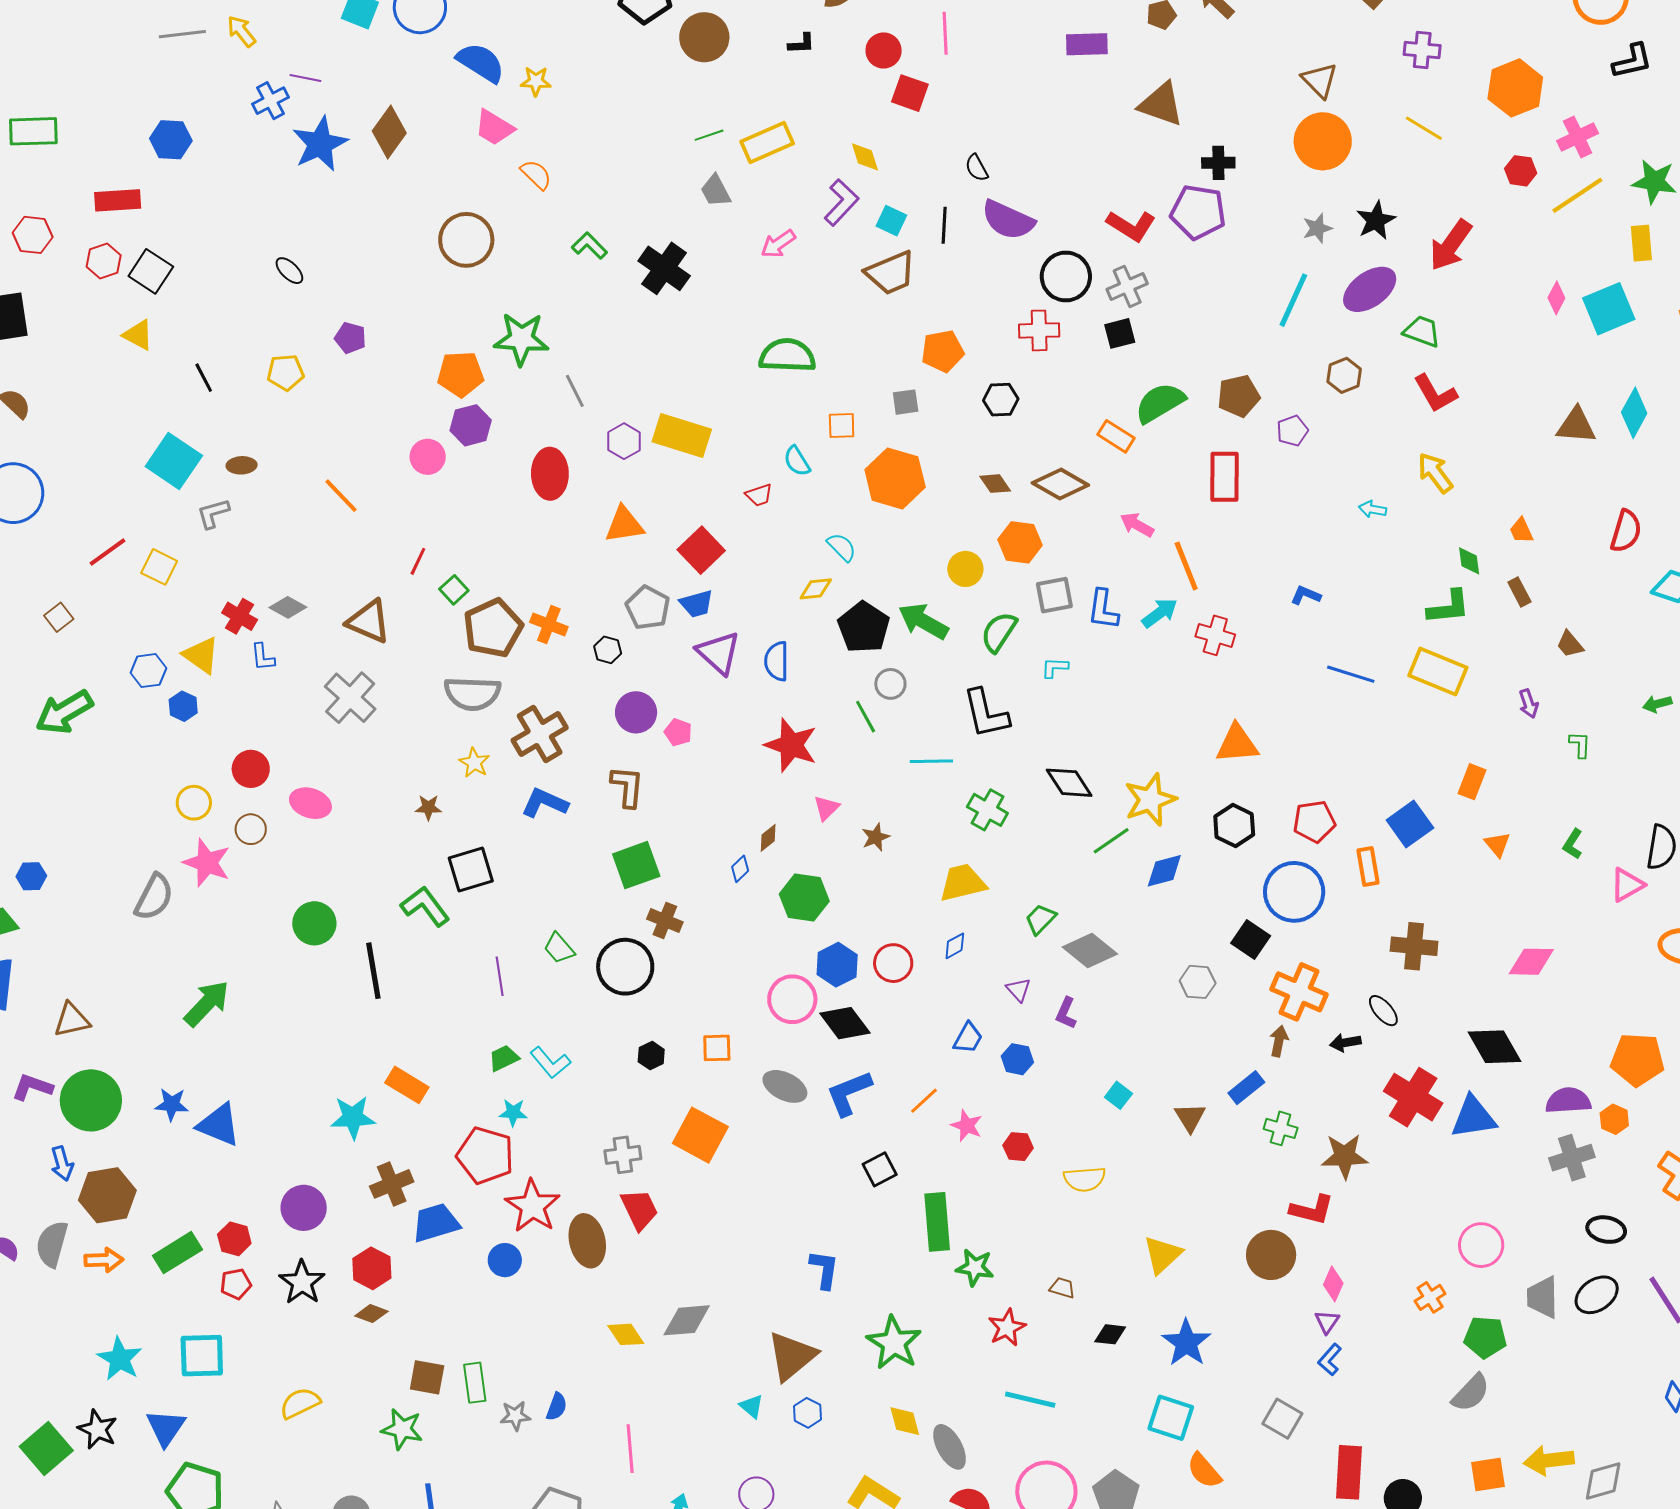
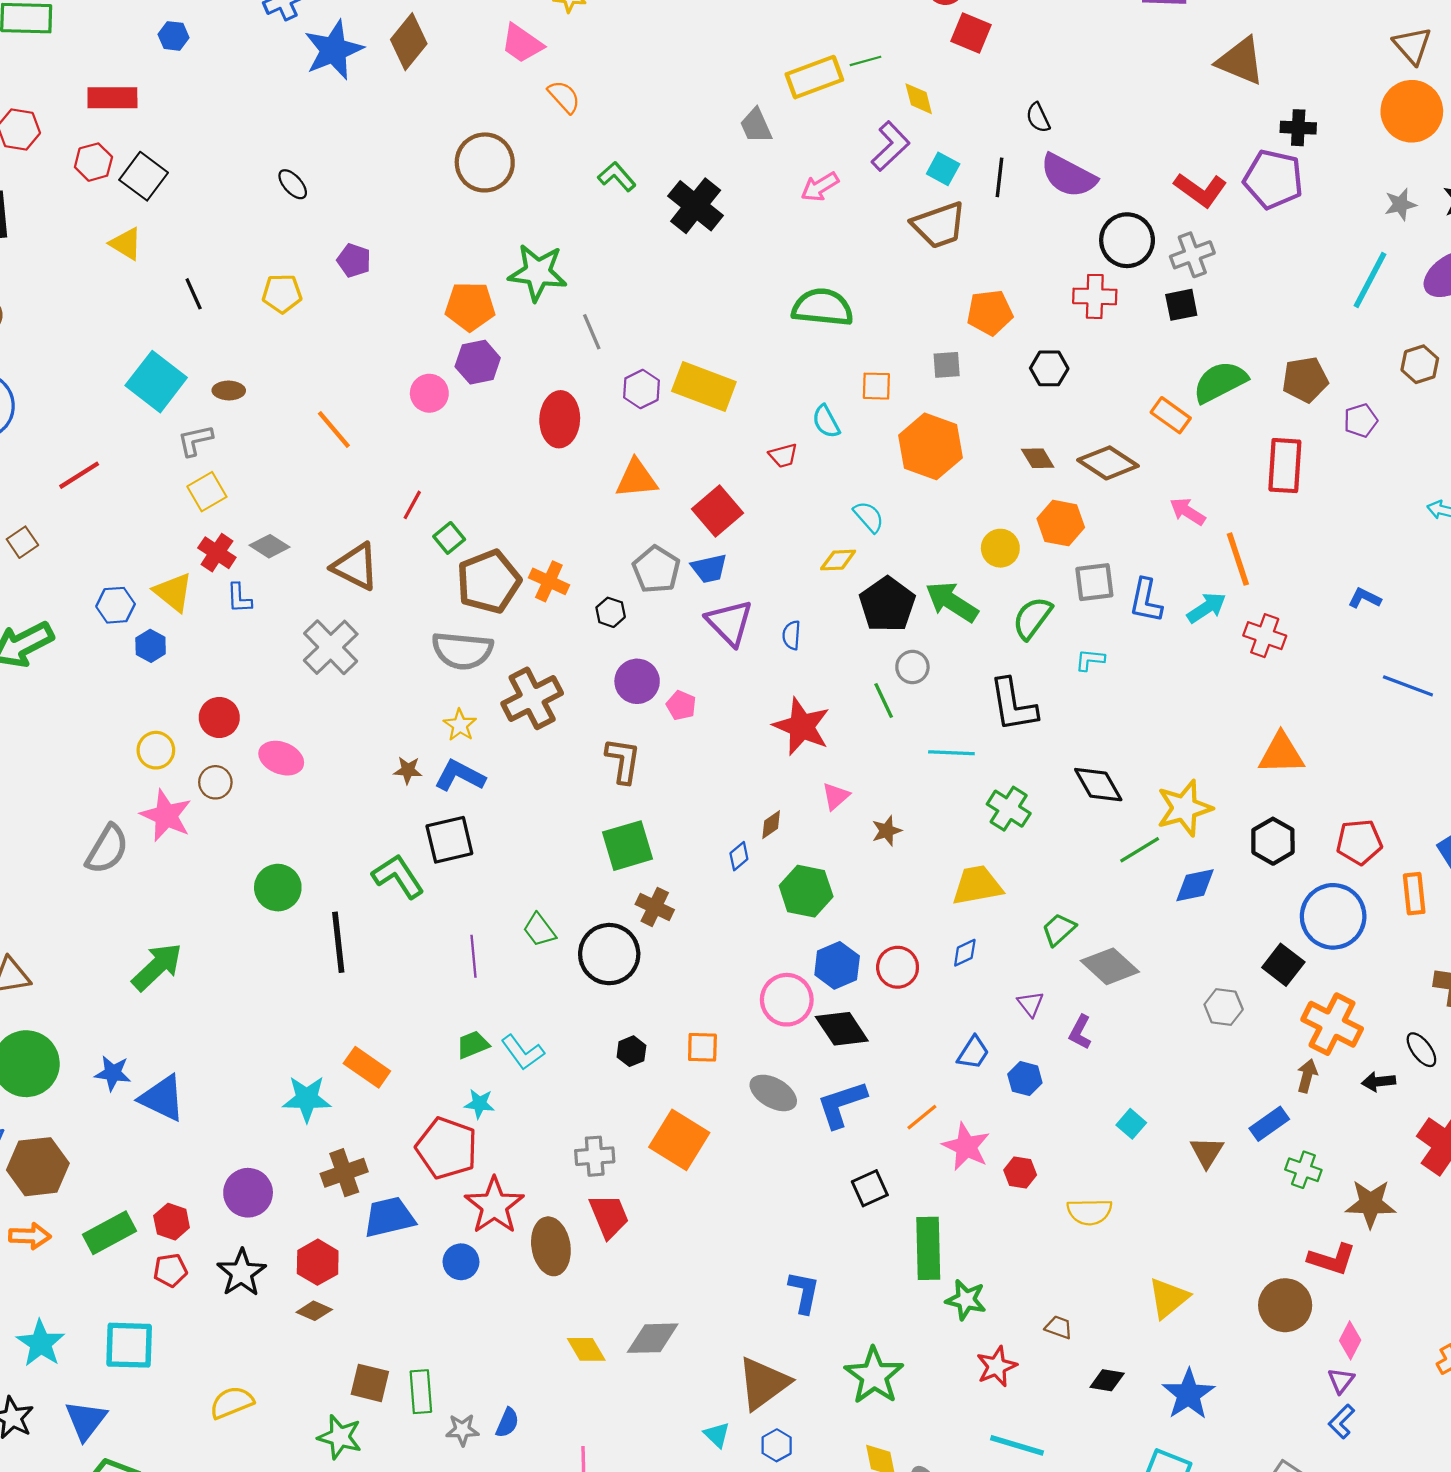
green line: (709, 135) -> (865, 61), moved
blue hexagon: (171, 140) -> (174, 36), size x0.7
yellow square: (159, 567) -> (207, 492), moved, turned 30
blue semicircle: (777, 661) -> (792, 635), size x0.7
blue L-shape: (545, 803) -> (460, 776), moved
pink star: (967, 1126) -> (966, 1147), size x1.4

